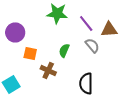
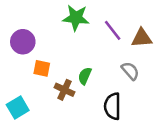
gray semicircle: (92, 45) -> (130, 71), moved
green semicircle: (64, 50) -> (85, 76), moved

